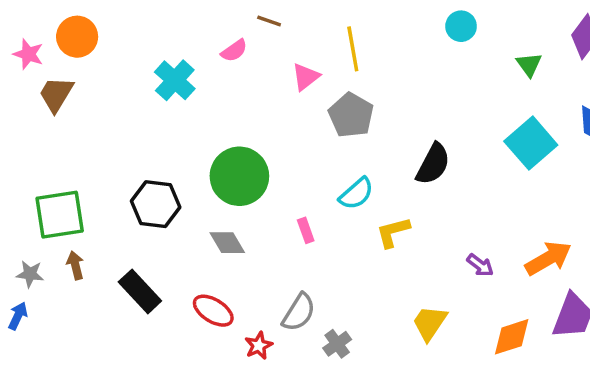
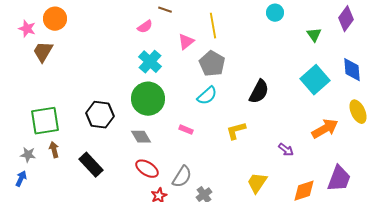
cyan cross: (175, 80) -> (150, 62), moved
cyan semicircle: (356, 194) -> (207, 96), moved
pink rectangle: (306, 230) -> (186, 130), turned -48
orange arrow: (548, 258) -> (325, 129), moved
red ellipse: (213, 311) -> (147, 169), moved

